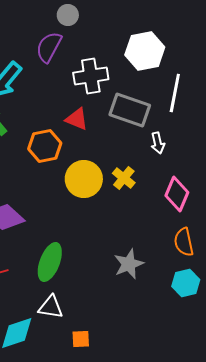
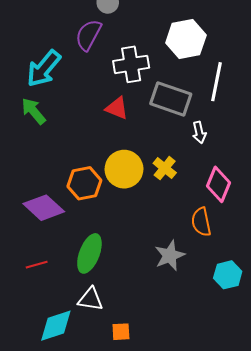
orange hexagon: (45, 146) -> (84, 183), moved
orange semicircle: (184, 242) -> (201, 222), moved

